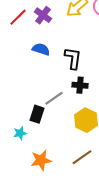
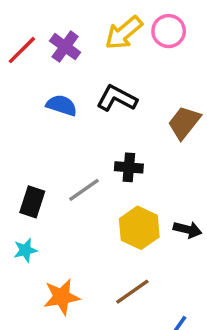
black L-shape: (73, 58) -> (117, 98), moved, turned -70
black rectangle: (37, 114) -> (32, 202), moved

